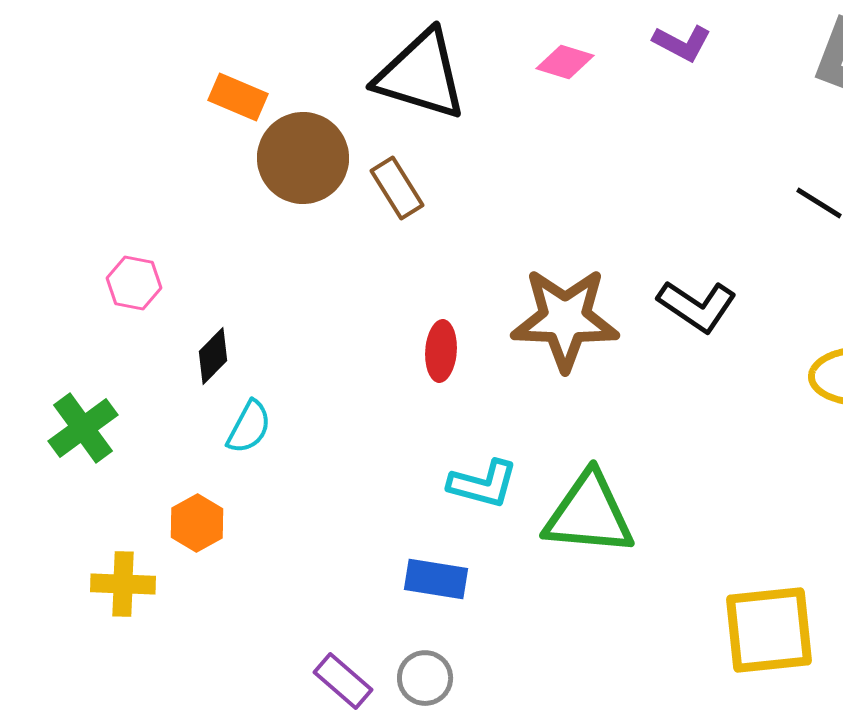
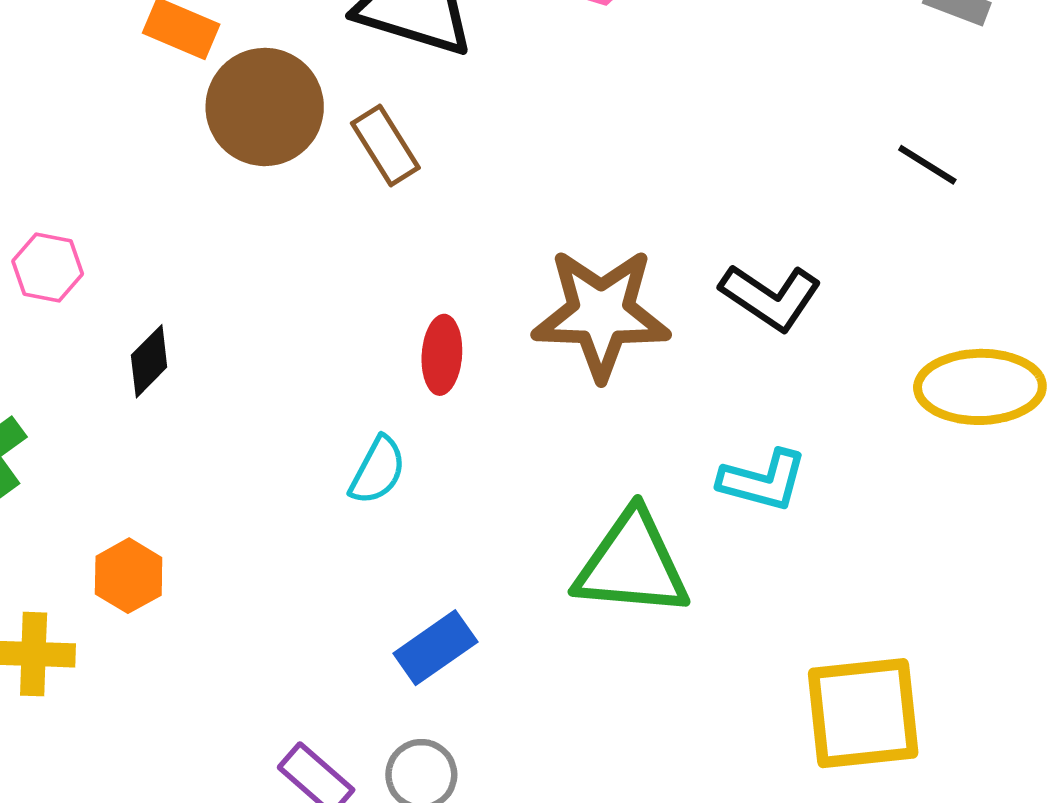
cyan semicircle: (249, 427) -> (378, 470), moved
cyan L-shape: (483, 484) -> (763, 481), moved
blue rectangle: (436, 579) -> (435, 648), turned -44

